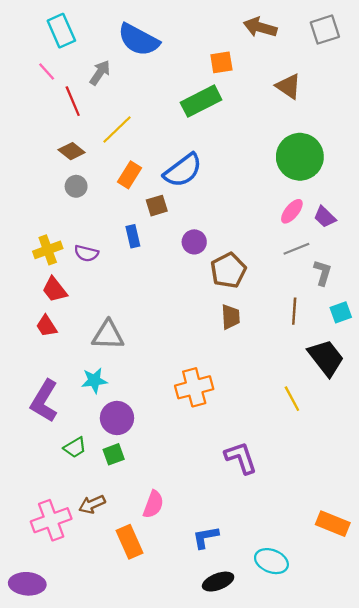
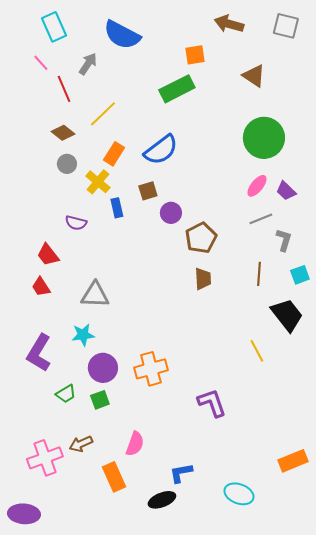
gray square: (325, 30) -> (286, 26), turned 32
brown square: (157, 206) -> (148, 191), moved
yellow cross: (48, 250) -> (98, 182), moved, turned -30
orange cross: (194, 387) -> (151, 369), moved
orange rectangle: (333, 524) -> (293, 461), turned -44
black ellipse: (218, 582) -> (162, 500), moved

